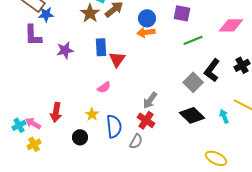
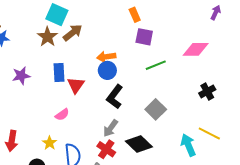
blue circle: (147, 18) -> (107, 70), moved
black L-shape: (212, 70) -> (115, 97), moved
black diamond: (192, 115) -> (139, 144), moved
cyan arrow: (224, 116) -> (188, 145), size x1.5

